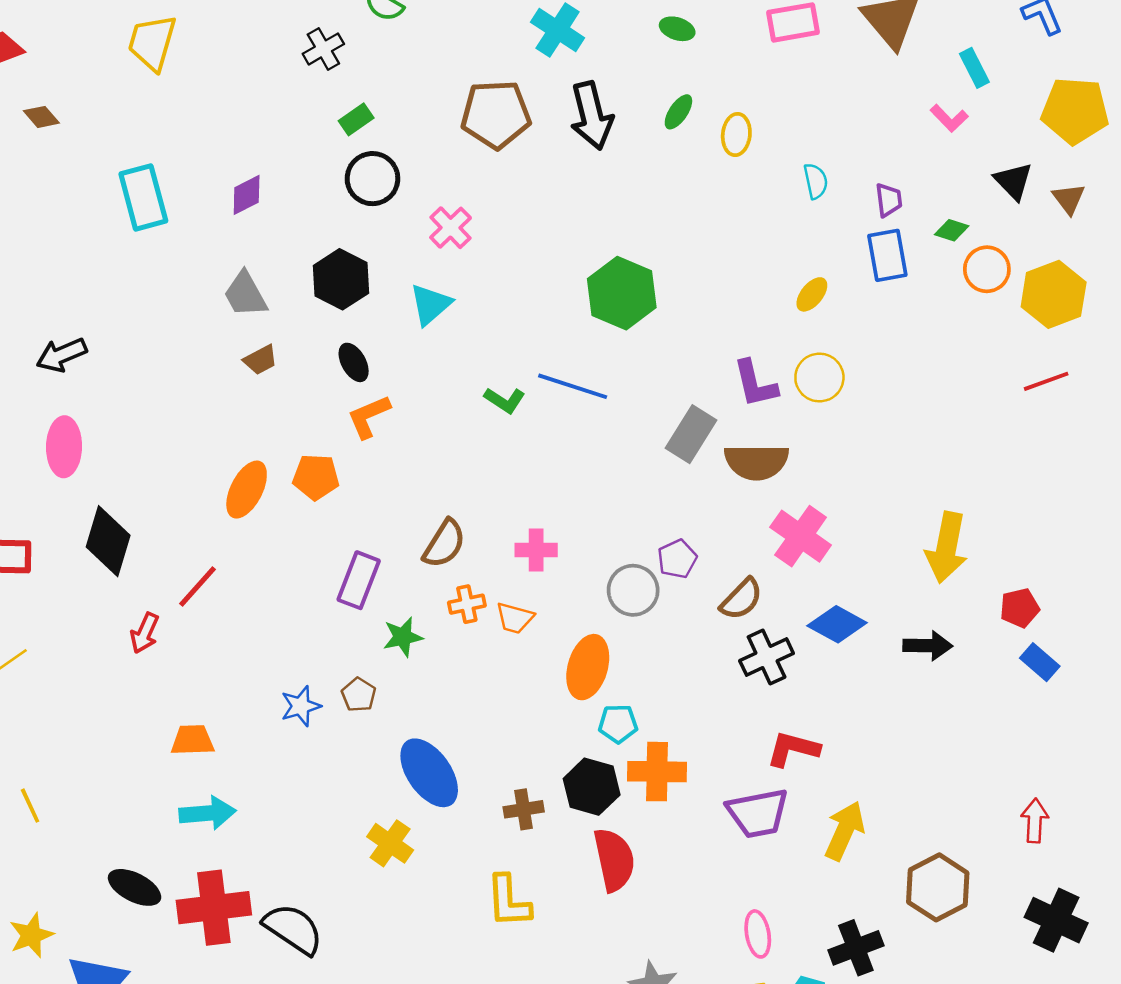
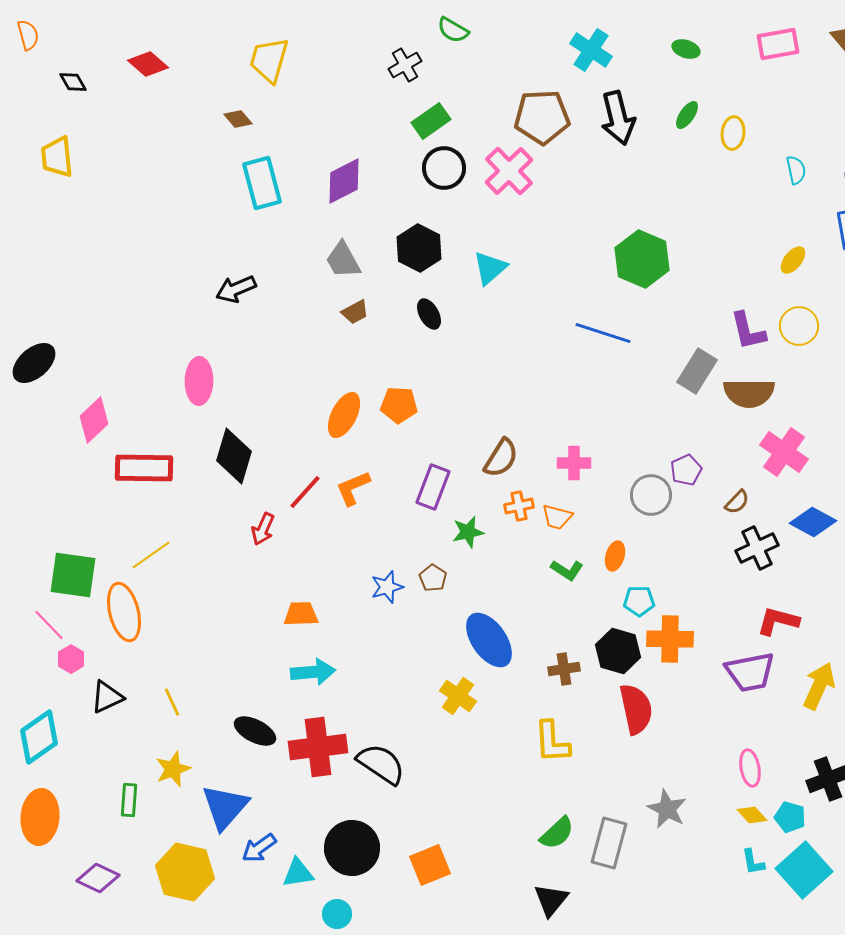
brown diamond: (41, 117) -> (238, 119), moved
green rectangle: (356, 119) -> (431, 121), size x1.4
purple diamond: (247, 195) -> (344, 181), size x1.4
pink cross: (451, 228) -> (509, 171), moved, size x1.4
black arrow: (62, 355) -> (236, 289), moved
green L-shape: (505, 400) -> (567, 570), moved
orange L-shape: (369, 417) -> (353, 488), moved
brown semicircle: (741, 599) -> (737, 502), size x0.7
orange ellipse: (588, 667) -> (615, 556), size x0.6
yellow line: (30, 806) -> (172, 702), moved

